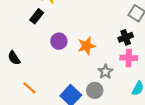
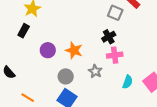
orange star: (87, 46) -> (74, 50), turned -30
gray circle: (95, 90) -> (66, 76), moved

